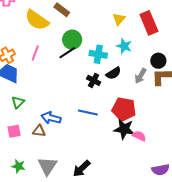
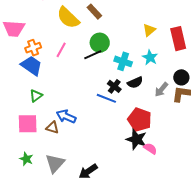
blue line: (88, 112) -> (106, 98), moved
pink square: (14, 131) -> (28, 124), size x1.5

